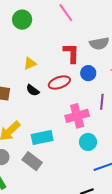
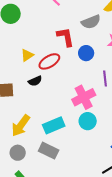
red ellipse: (59, 83) -> (49, 61), moved
black semicircle: (33, 90) -> (35, 81), turned -48
cyan circle: (88, 142) -> (88, 121), moved

